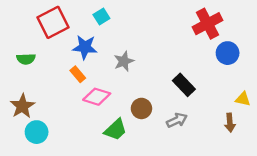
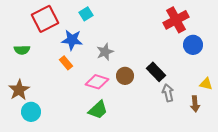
pink diamond: (97, 97) -> (97, 82), moved
brown circle: (141, 108) -> (125, 76), moved
gray arrow: (177, 120) -> (168, 93), moved, turned -78

